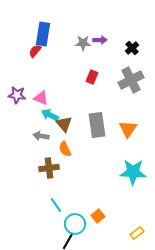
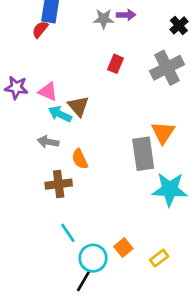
black cross: (132, 48) -> (179, 25), moved
brown triangle: (64, 124) -> (78, 106), moved
gray rectangle: (97, 125) -> (143, 154), moved
yellow rectangle: (137, 233) -> (159, 258), moved

